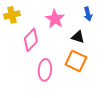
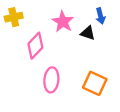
black triangle: (78, 37) -> (88, 33), moved
orange square: (76, 61) -> (95, 83), moved

